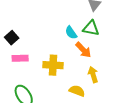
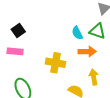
orange arrow: (83, 50) -> (87, 52), turned -54
pink rectangle: (20, 58) -> (15, 51), moved

